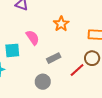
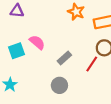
orange star: (61, 24) -> (76, 12), moved
cyan square: (12, 50) -> (16, 51), moved

